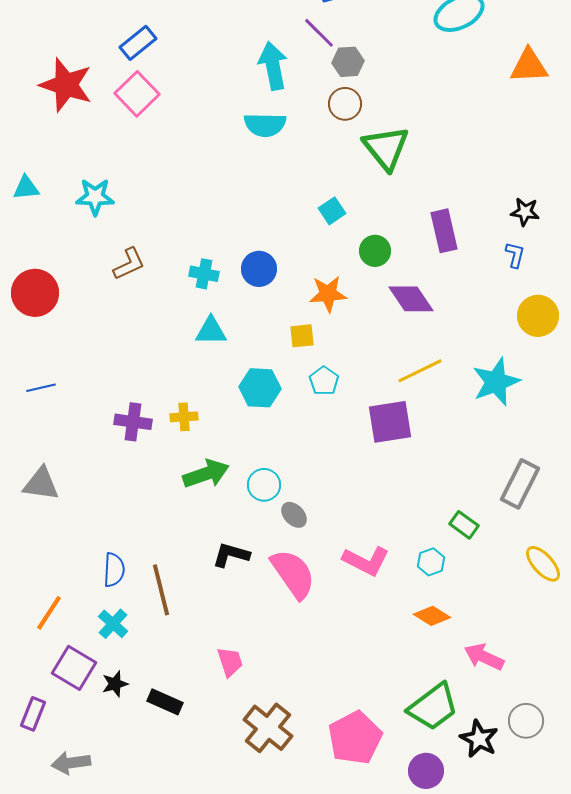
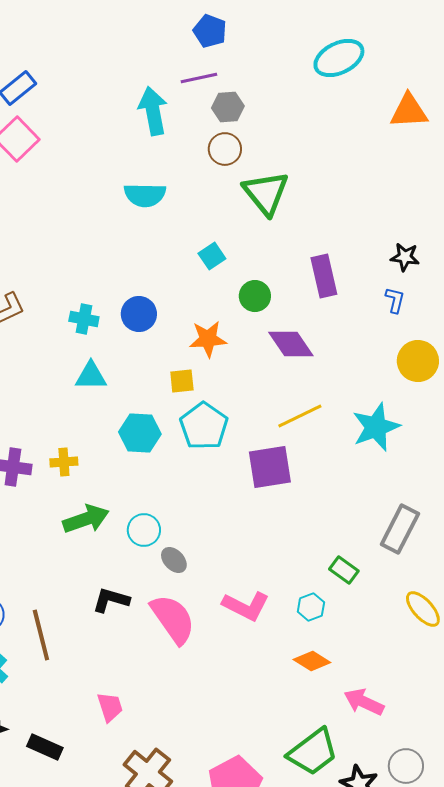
purple line: (319, 33) -> (199, 78), turned -57
cyan semicircle: (265, 125) -> (145, 195), moved
cyan pentagon: (324, 381) -> (204, 426), size x1.6

